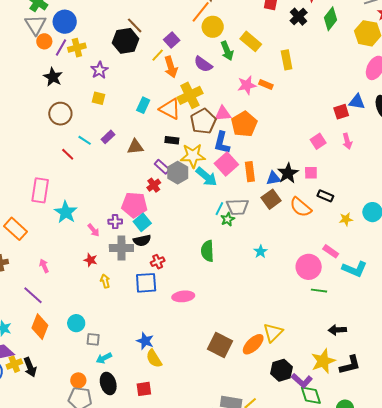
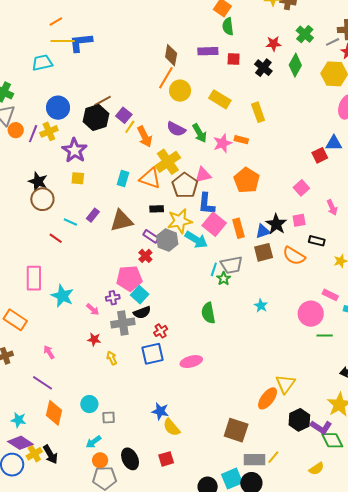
blue circle: (65, 22) -> (58, 108), moved
brown line: (135, 25) -> (103, 101), turned -66
purple square: (172, 40) -> (124, 115), moved
green arrow: (227, 51) -> (200, 133), moved
purple star: (99, 70) -> (75, 150), size x1.4
black star: (53, 77) -> (38, 181), moved
orange pentagon: (244, 124) -> (247, 180), moved
pink arrow: (347, 141) -> (332, 207), moved
brown triangle: (135, 147) -> (121, 221), size x1.4
brown square: (271, 199) -> (264, 252), turned 30
brown square: (220, 345) -> (236, 430), moved
cyan arrow: (104, 358) -> (94, 442), moved

